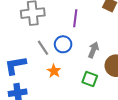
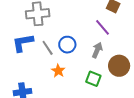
purple line: (75, 18) -> (103, 27), moved, turned -48
blue L-shape: (15, 65) -> (23, 43), moved

